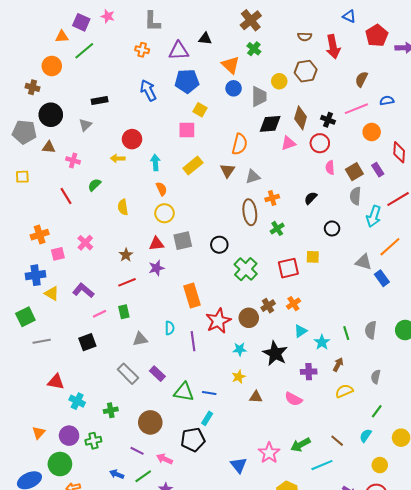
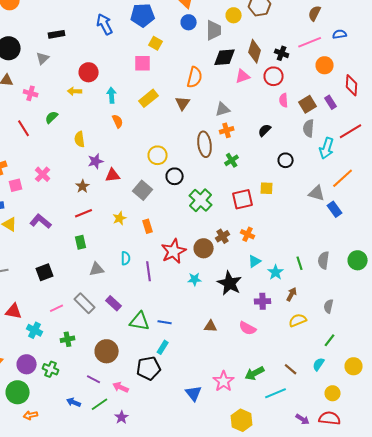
gray triangle: (253, 177) -> (223, 109), moved
yellow circle: (164, 213) -> (158, 155), moved
gray square: (183, 241) -> (143, 190), moved, turned -36
purple star: (156, 268) -> (96, 161), moved
orange rectangle: (192, 295) -> (148, 226), size x0.6
orange cross: (293, 304) -> (248, 234), turned -32
pink line: (100, 314) -> (57, 308), moved
yellow star: (239, 377) -> (120, 218), moved
green cross: (93, 441) -> (51, 369), turned 35

